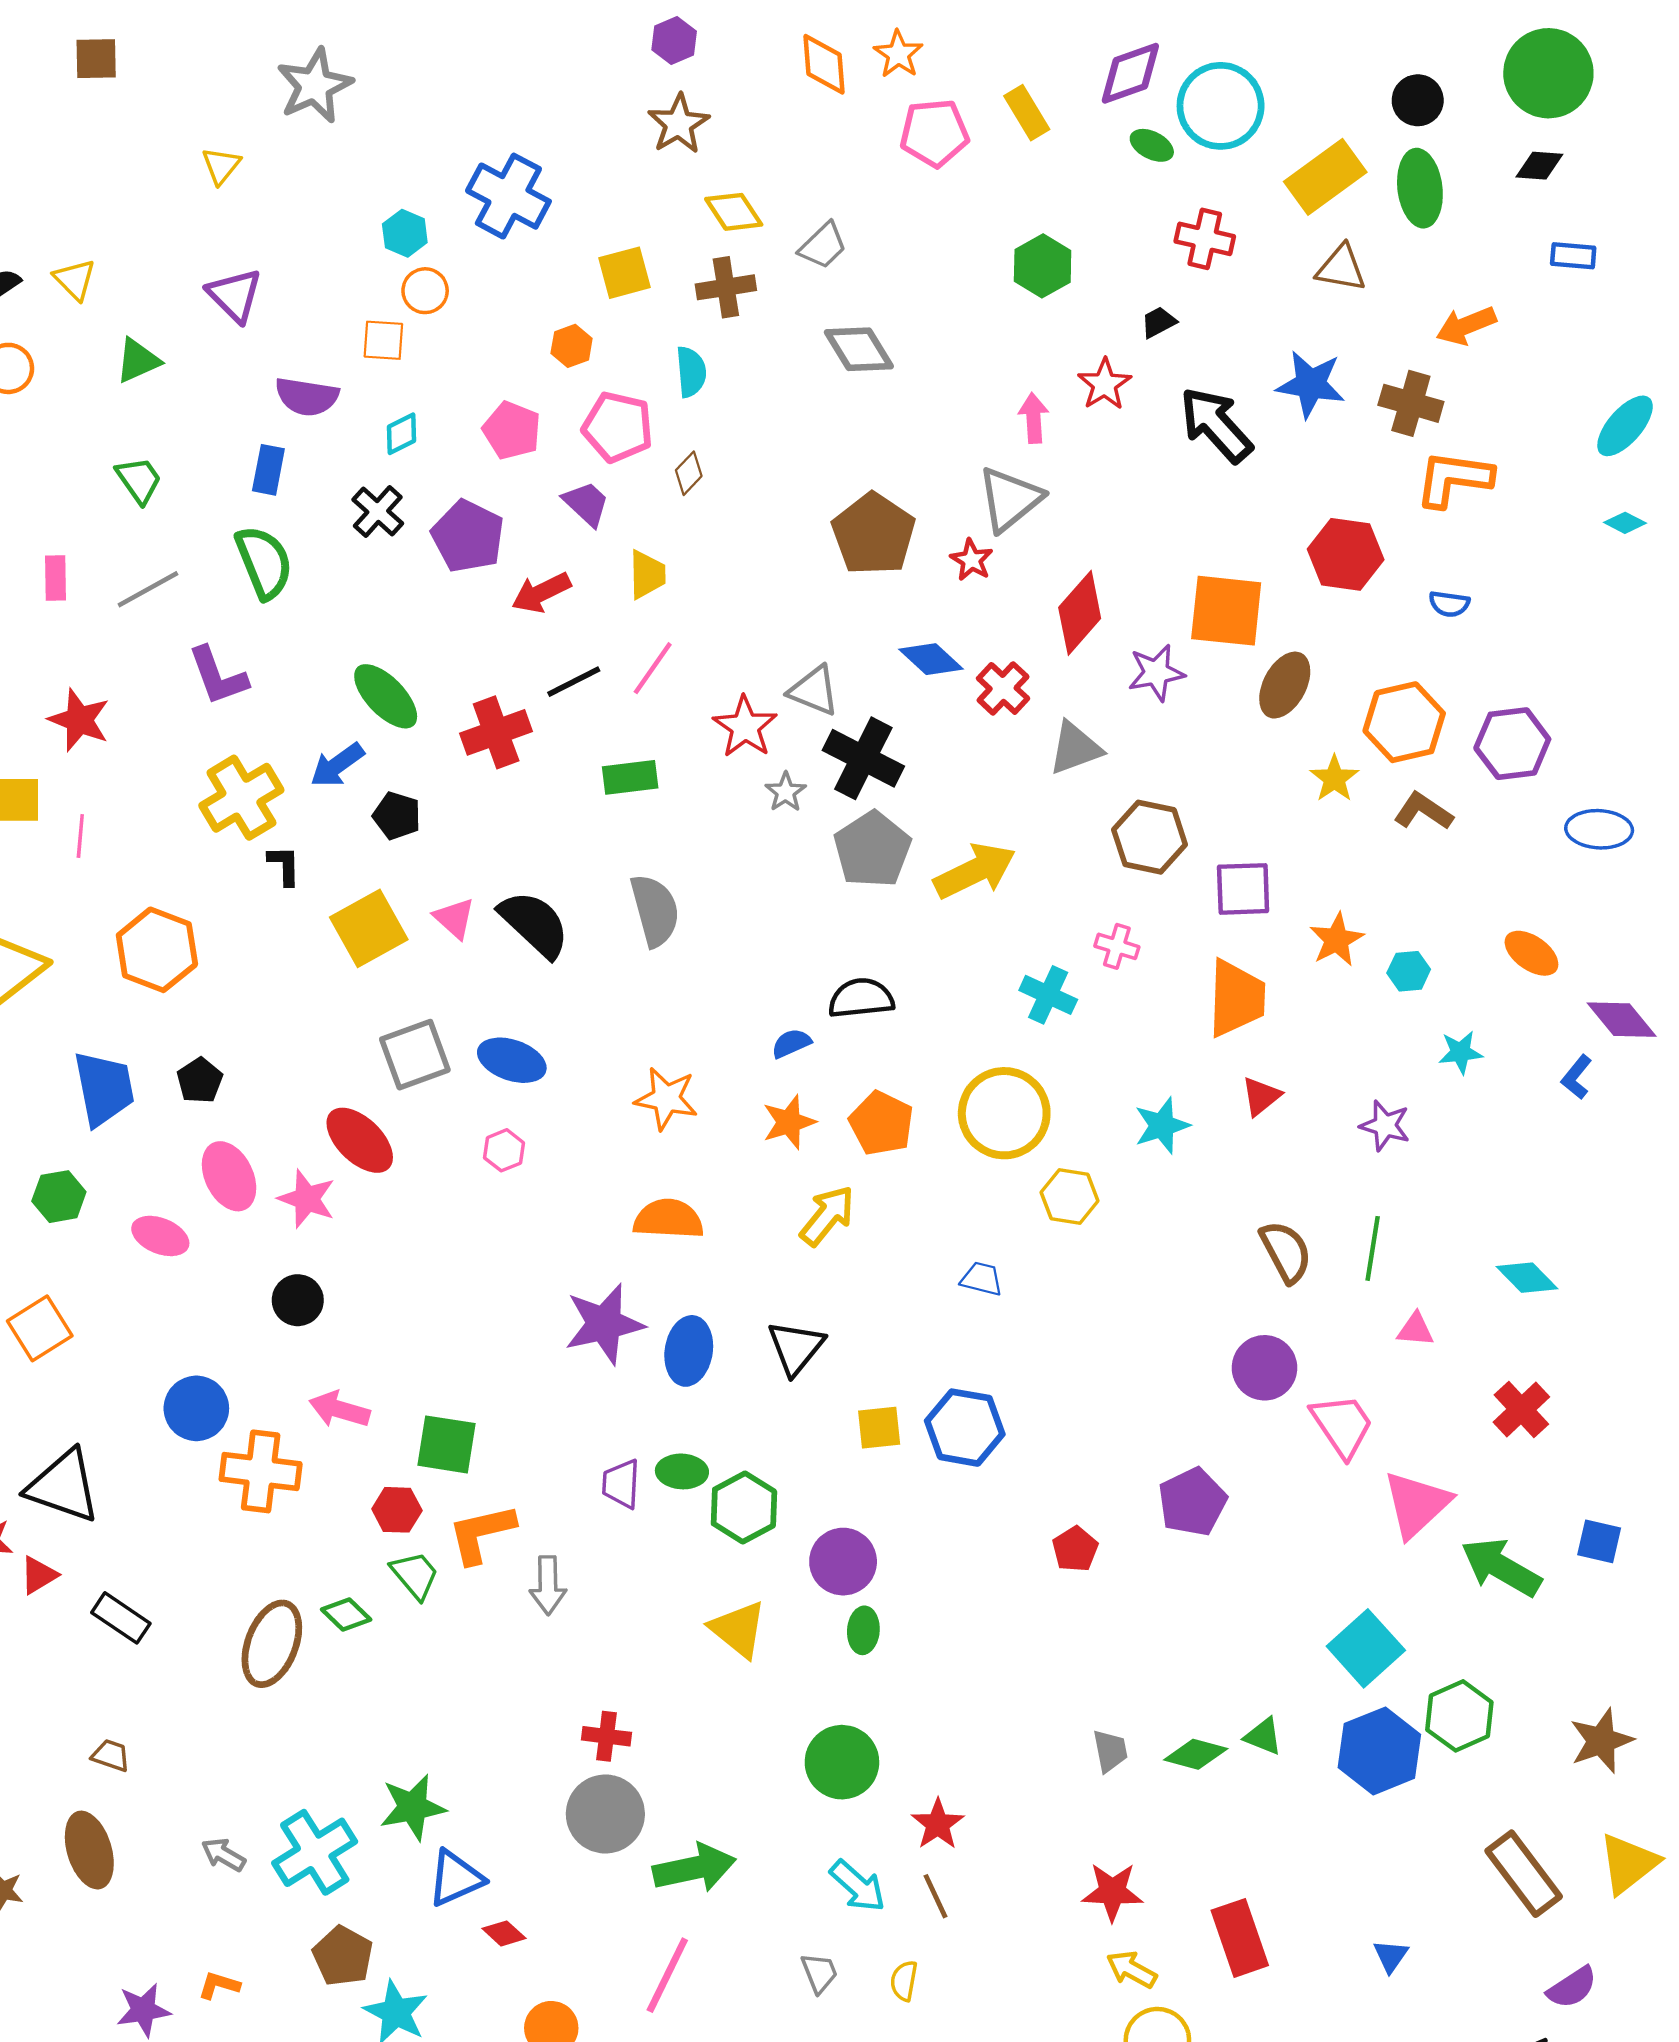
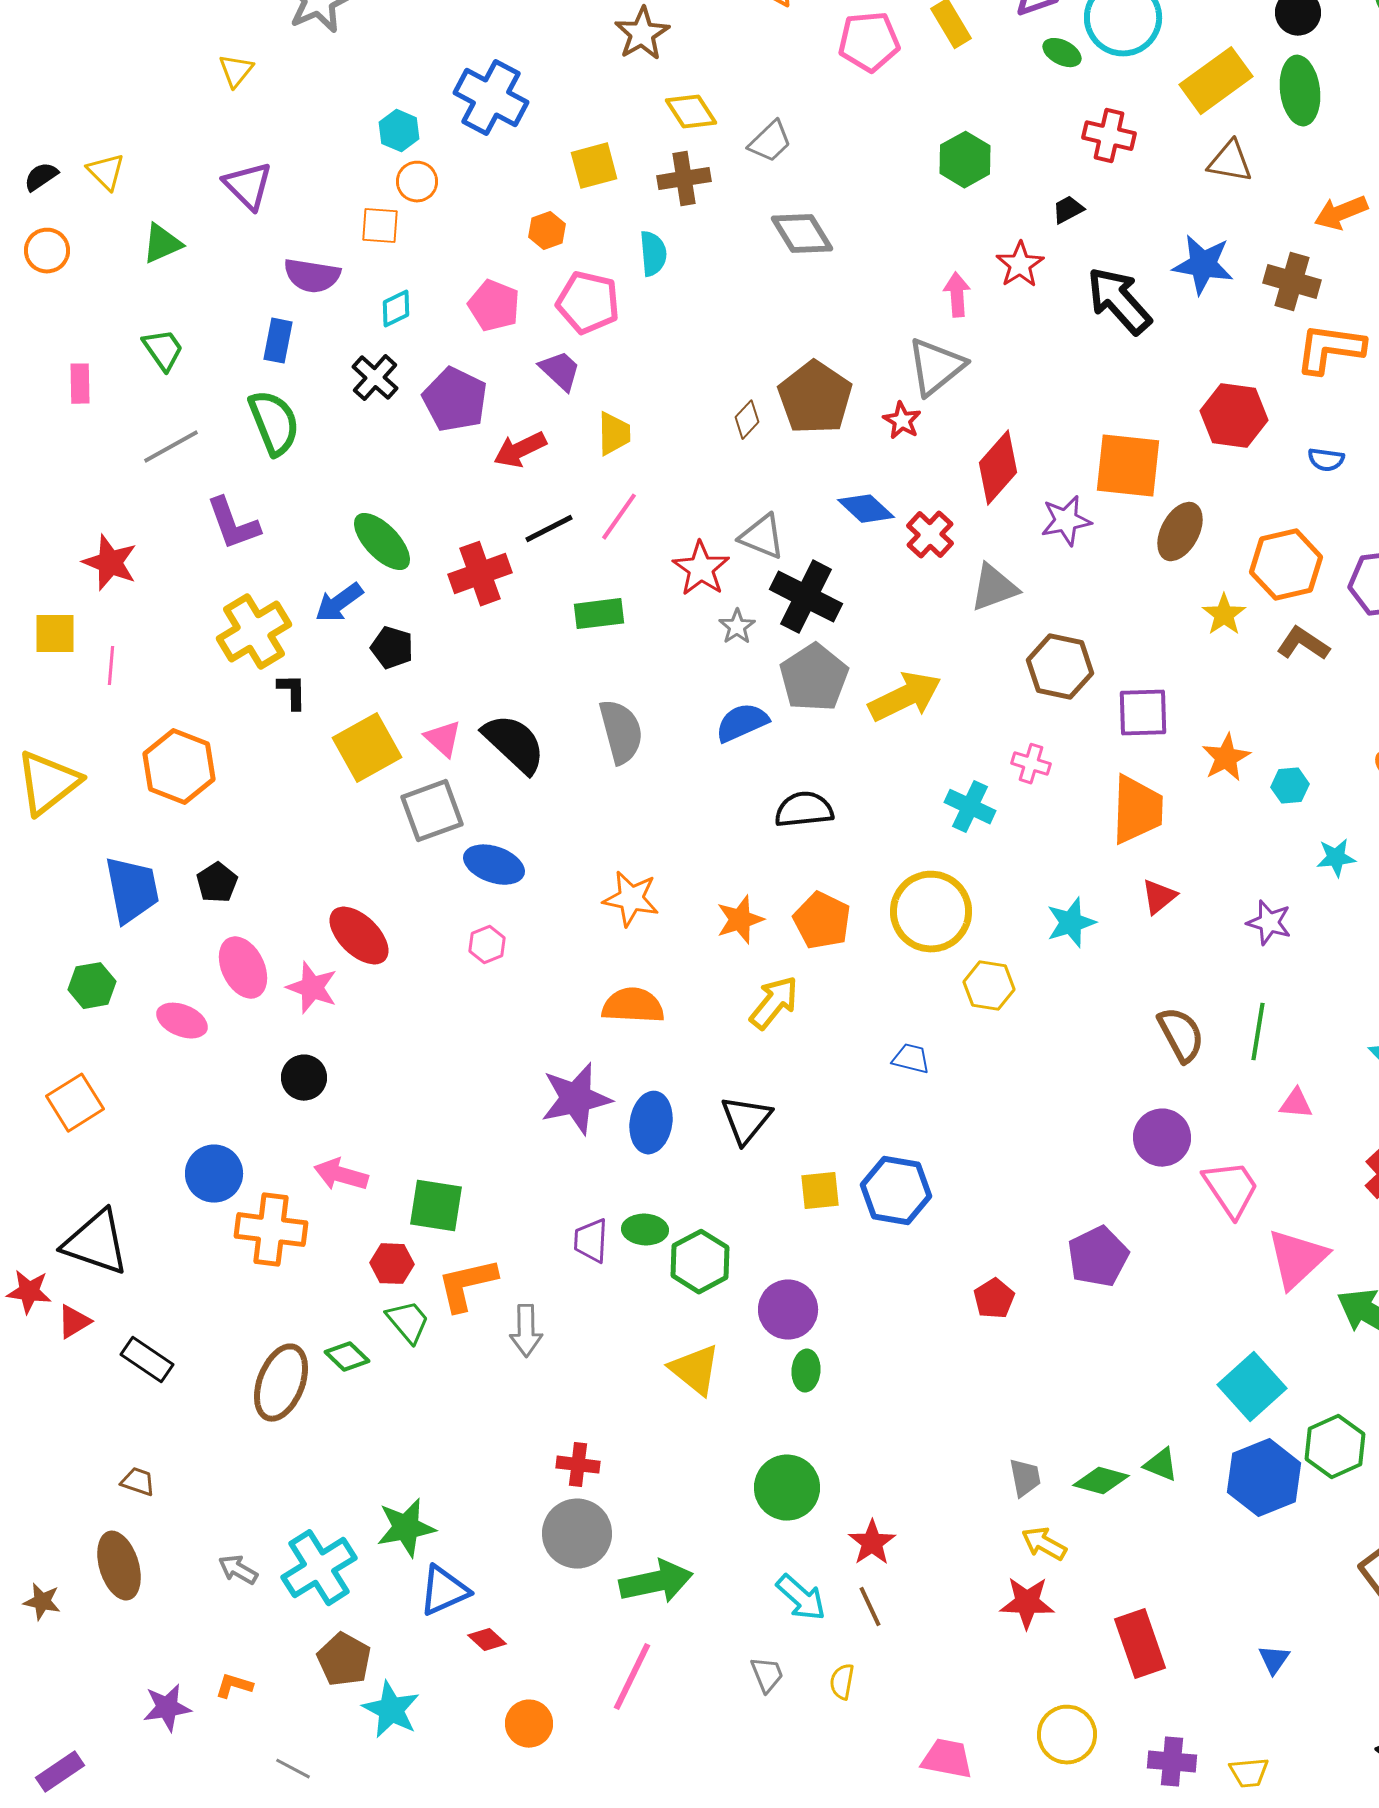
brown diamond: (689, 473) -> (747, 420), moved
pink rectangle: (56, 578) -> (80, 384), moved
blue semicircle: (791, 1043) -> (742, 723), moved, size x1.5
gray square: (415, 1055) -> (432, 811), moved
yellow arrow: (1132, 1969) -> (1044, 1544), moved

